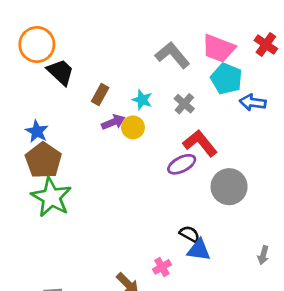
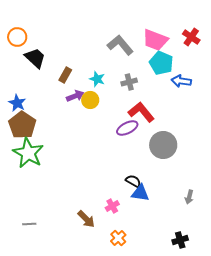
orange circle: (37, 44) -> (17, 37), size x0.7
gray cross: (184, 104) -> (129, 82), turned 35

